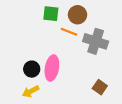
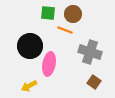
gray cross: (96, 41) -> (90, 52), moved
black circle: (32, 69) -> (30, 46), moved, size x1.6

